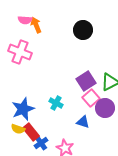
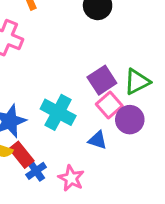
cyan cross: (56, 103) -> (58, 112), size x1.6

